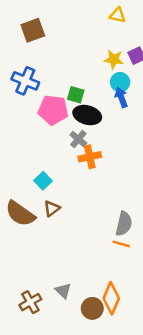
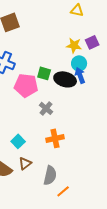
black ellipse: (87, 115) -> (65, 79), moved
orange cross: (90, 157) -> (55, 138), moved
gray semicircle: (124, 224) -> (50, 175), moved
orange line: (121, 244) -> (63, 191), moved, turned -56

